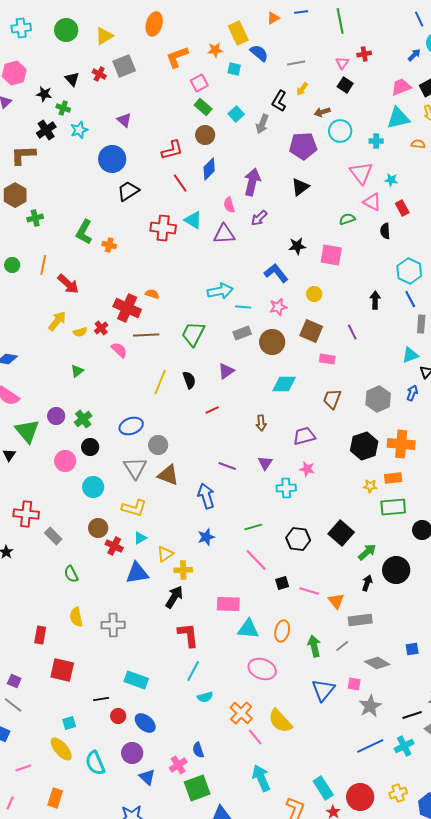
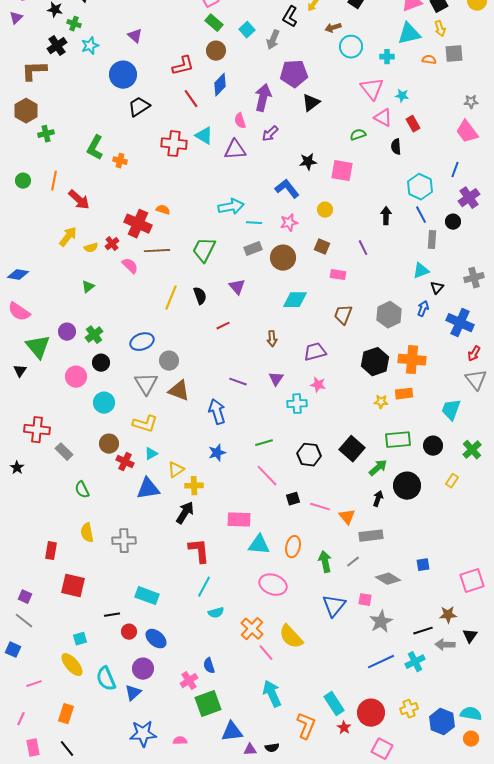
purple pentagon: (303, 146) -> (294, 74), moved
brown square: (311, 331) -> (322, 247), size x0.7
purple triangle: (226, 371) -> (237, 287), turned -36
green rectangle: (393, 507) -> (398, 440), moved
blue triangle: (147, 777) -> (133, 693), moved, turned 36

